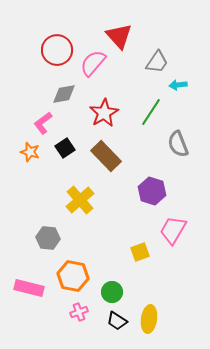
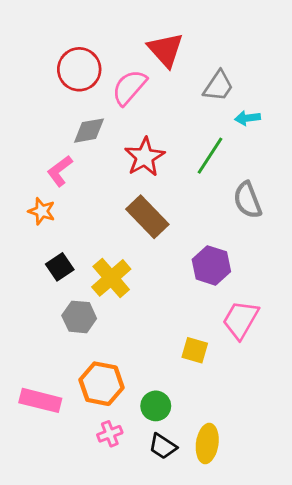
black square: (65, 148) -> (60, 267), moved
gray hexagon: (48, 238) -> (79, 317), moved
yellow square: (140, 252) -> (195, 350), turned 36

